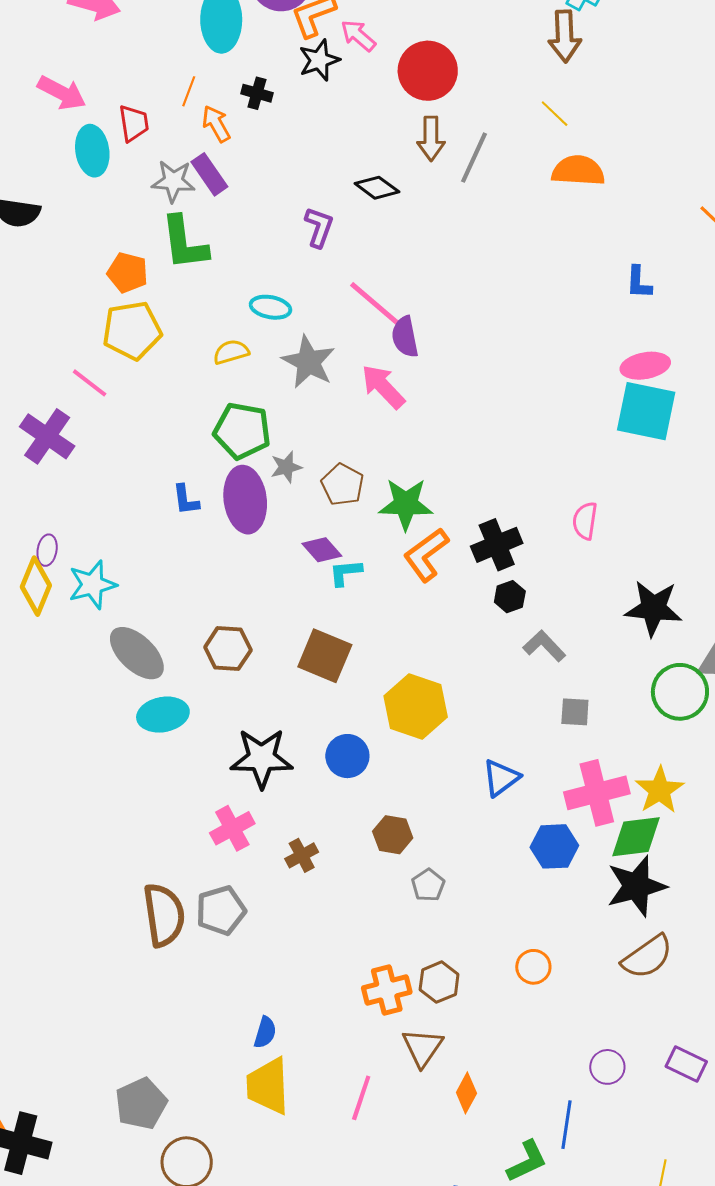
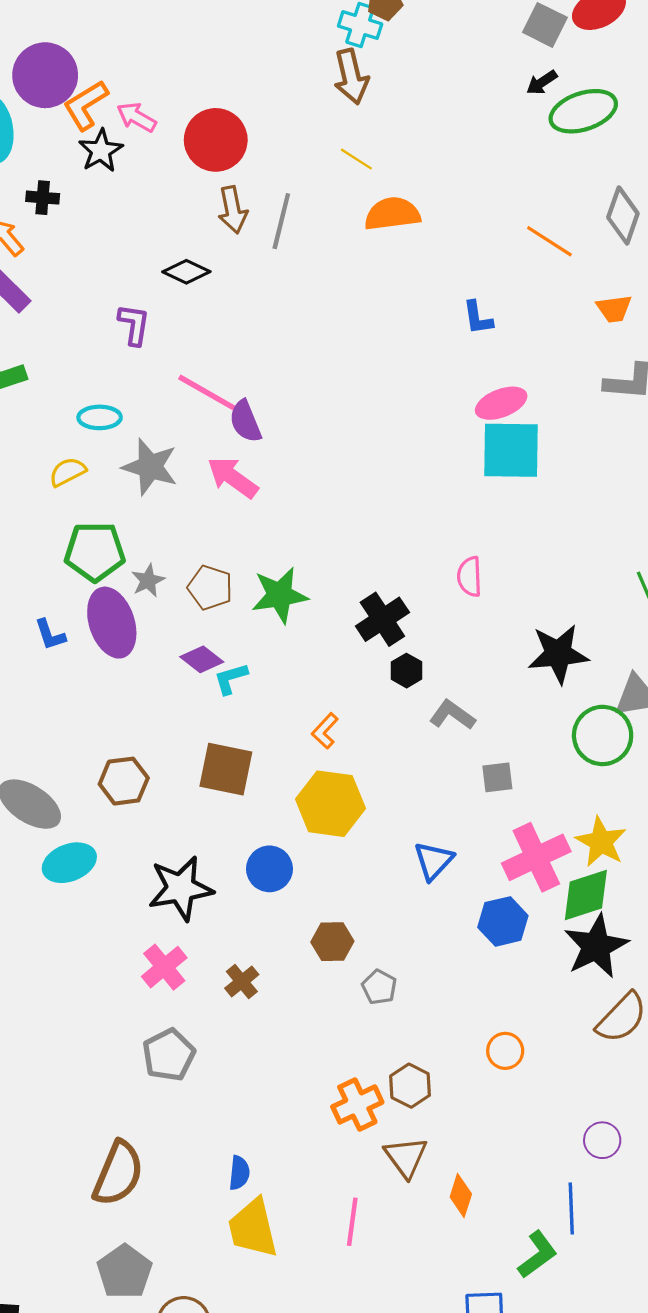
orange L-shape: (426, 555) -> (325, 731), moved, size x0.6
brown semicircle: (164, 915) -> (118, 1173), moved, turned 42

